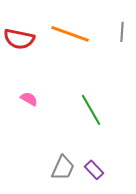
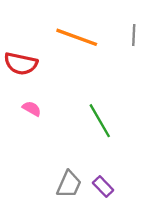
red semicircle: (19, 39) -> (21, 64), moved

